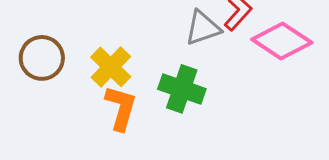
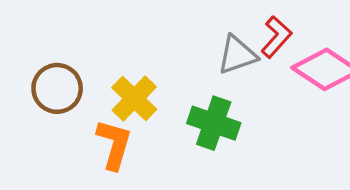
orange L-shape: (121, 108) -> (114, 144), moved

